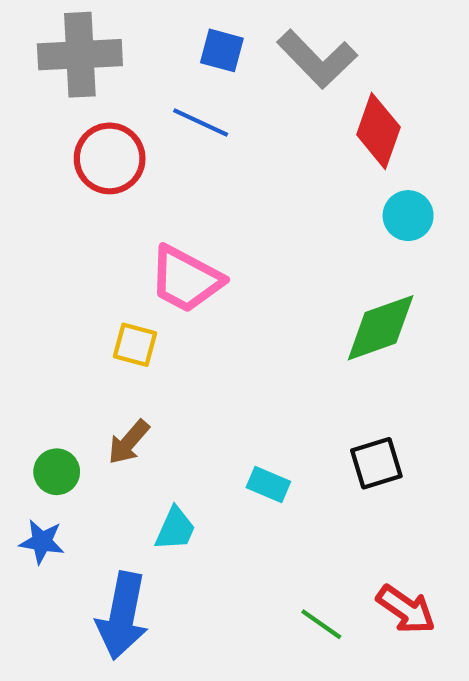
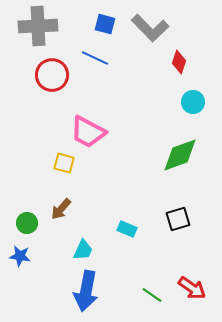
red diamond: (378, 131) -> (179, 62), size x0.7
blue arrow: (122, 616) -> (86, 291), moved

